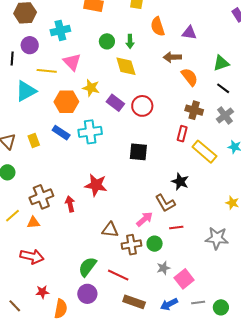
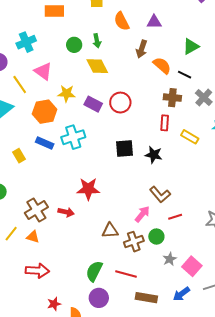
brown arrow: (172, 57) -> (142, 49), turned -60
yellow line: (47, 71) -> (20, 85), turned 60
black line: (223, 88) -> (185, 75), moved
yellow rectangle: (204, 152) -> (190, 137), size x0.7
black star: (180, 182) -> (154, 155), moved
red arrow: (70, 204) -> (66, 212), turned 126
orange triangle: (33, 222) -> (33, 237), turned 32

